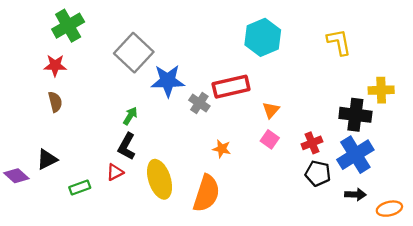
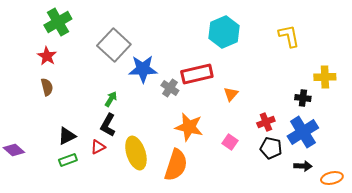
red star: (55, 65) -> (47, 56), turned 30
black cross: (355, 115) -> (303, 98), size x0.6
pink square: (270, 139) -> (230, 142), moved
orange star: (222, 149) -> (189, 127), size x1.8
black triangle: (47, 159) -> (67, 136), moved

